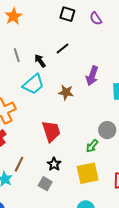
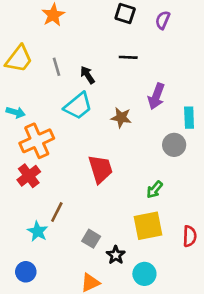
purple semicircle: (96, 19) -> (163, 20), turned 56
black line: (62, 48) -> (128, 57), moved, turned 40
gray circle: (107, 130) -> (174, 145), moved
black star: (54, 164) -> (116, 255), moved

